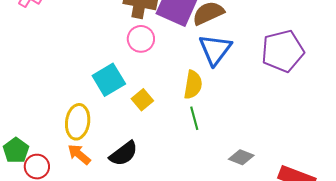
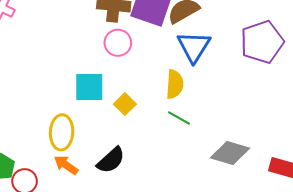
cyan square: (109, 80) -> (89, 87), turned 36
green line: (194, 118) -> (179, 118), turned -40
gray diamond: (241, 157) -> (230, 153), size x1.5

